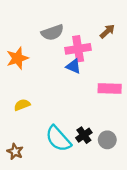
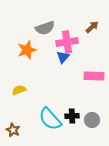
orange star: (17, 58) -> (27, 50), moved
blue triangle: (73, 66) -> (63, 57), turned 48
black cross: (84, 135) -> (72, 116), turned 32

